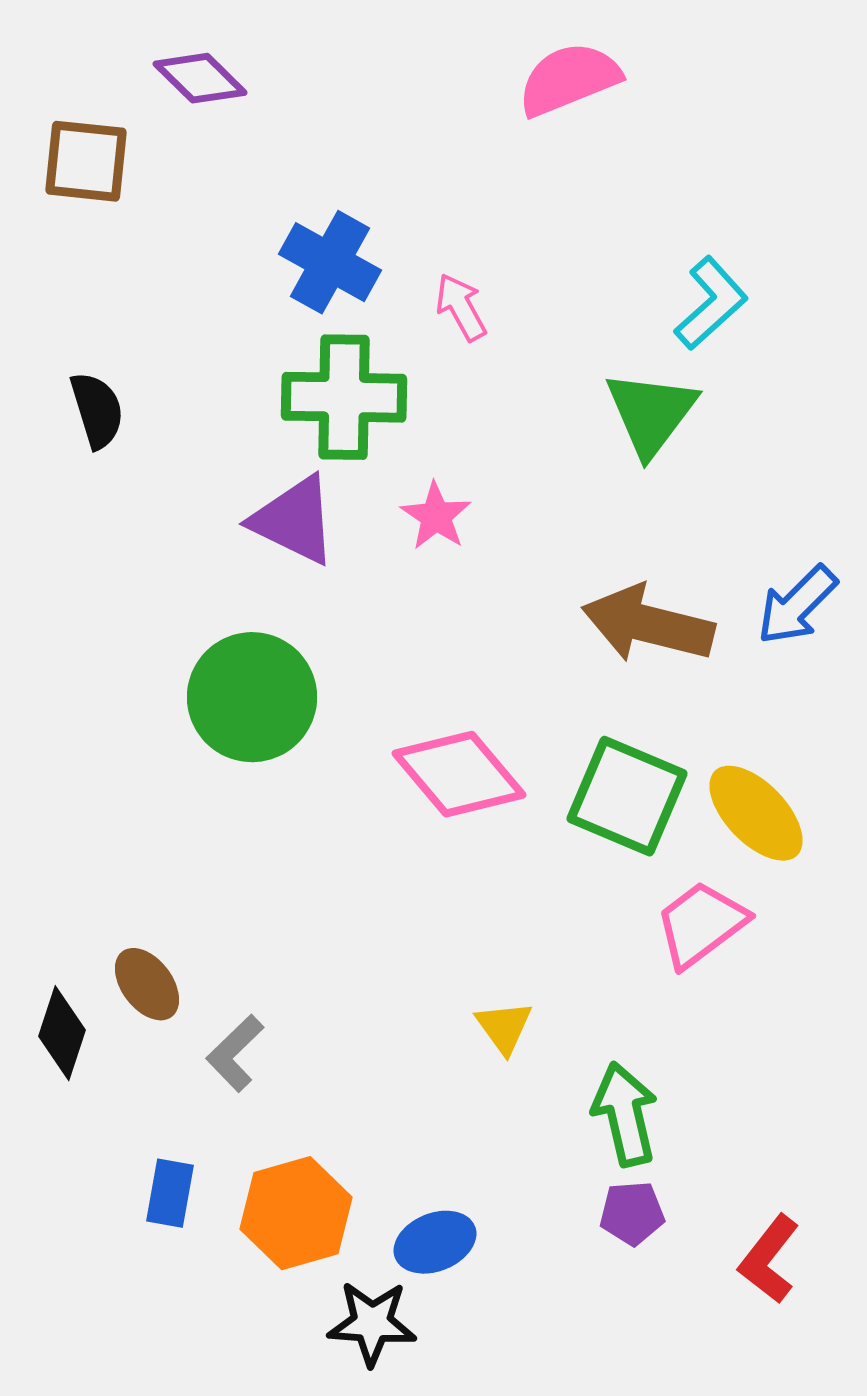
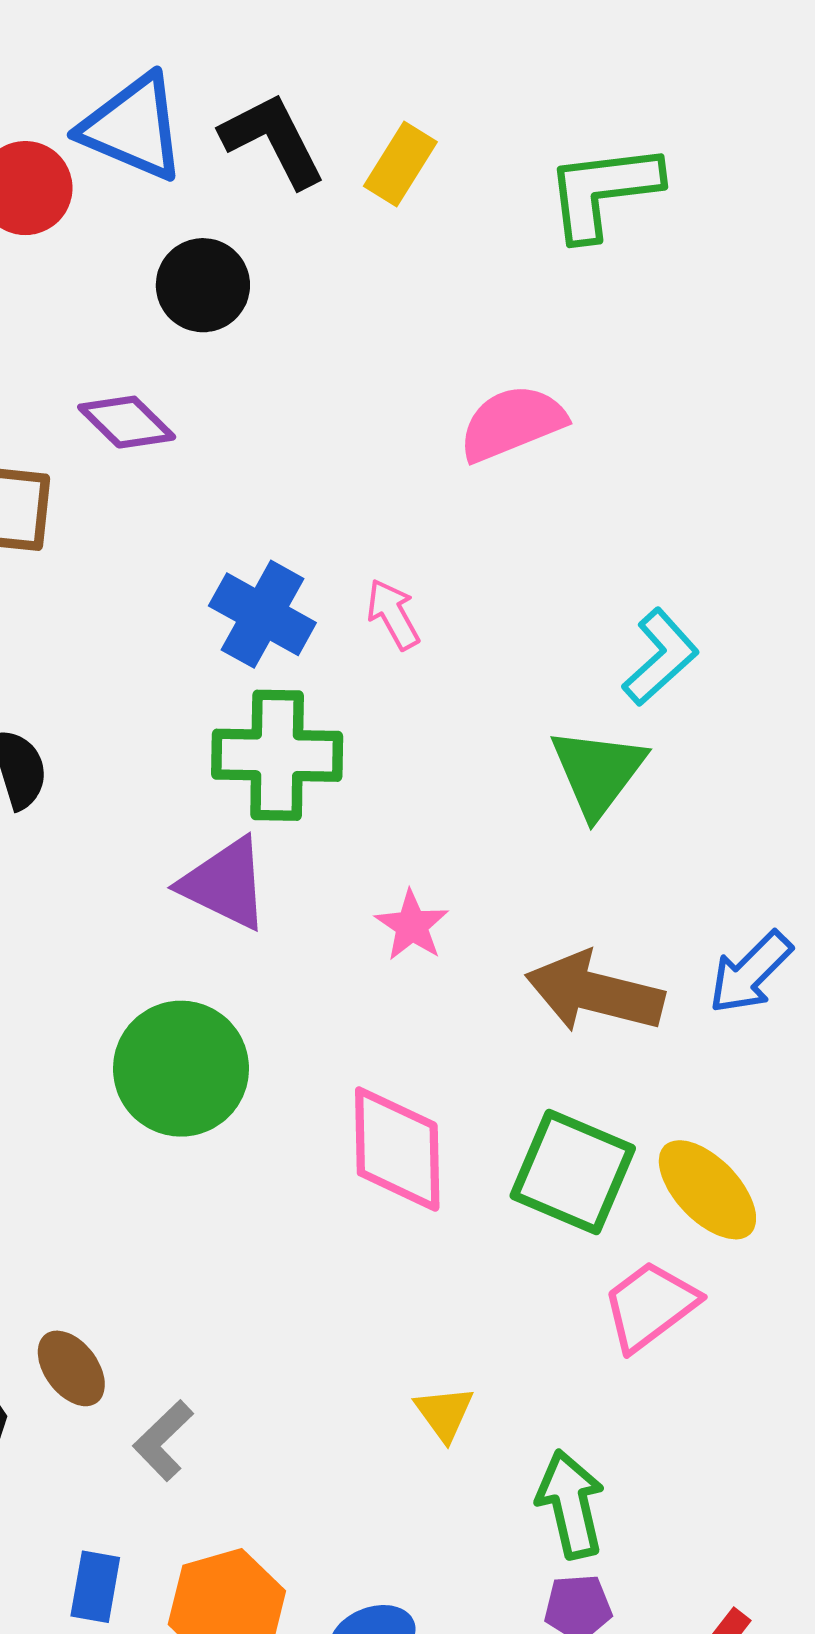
pink arrow: (461, 307) -> (393, 614), moved
pink star: (436, 516) -> (412, 926), moved
pink diamond: (459, 774) -> (397, 1149), turned 39

